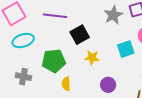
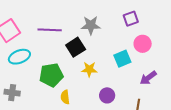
gray star: (113, 15) -> (91, 25), moved, turned 30
gray cross: (23, 77) -> (12, 93), moved

